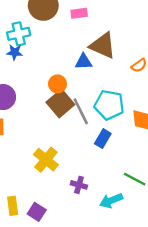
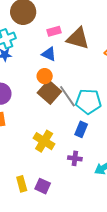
pink rectangle: (79, 13) -> (54, 31), moved
blue triangle: (84, 62) -> (49, 54), moved, turned 35
cyan pentagon: (109, 105) -> (88, 101), moved
blue rectangle: (103, 139) -> (81, 129), moved

